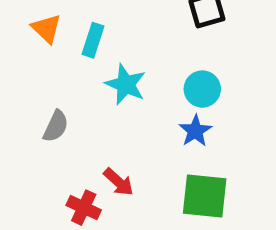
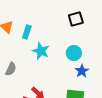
blue star: (195, 131) -> (82, 71), moved

